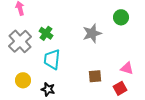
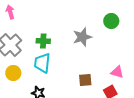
green cross: (46, 33) -> (43, 41), moved, turned -32
yellow circle: (23, 80) -> (13, 73), moved

